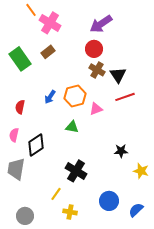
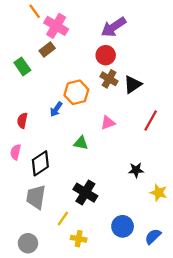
brown rectangle: (48, 52) -> (47, 50), moved
green rectangle: (20, 59) -> (22, 66), size x0.7
black triangle: (118, 75) -> (133, 84), turned 30
orange hexagon: (75, 96) -> (76, 92), moved
red line: (125, 97) -> (151, 120), moved, turned -42
gray trapezoid: (16, 169) -> (36, 197), moved

